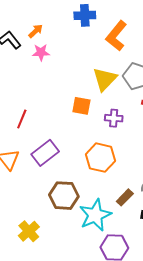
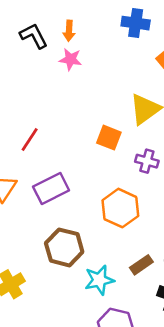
orange arrow: (36, 31) -> (69, 31), turned 126
cyan star: (95, 215) -> (99, 280), size x0.7

